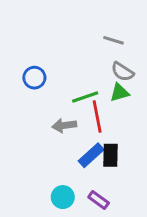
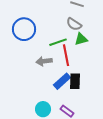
gray semicircle: (122, 72) -> (74, 24), moved
blue circle: (34, 78) -> (24, 29), size x1.5

